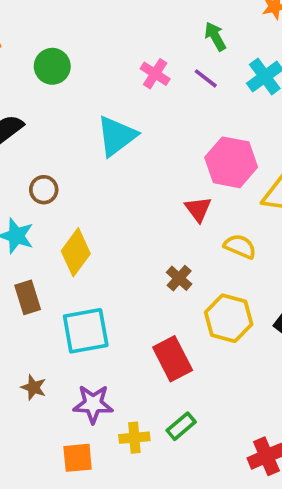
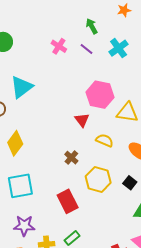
cyan triangle: (117, 136) -> (22, 87), moved

